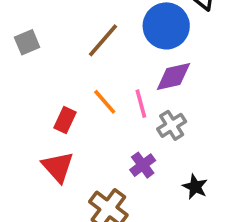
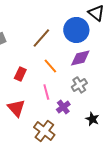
orange line: (105, 102) -> (50, 66), moved
pink line: (141, 104) -> (46, 92), moved
red rectangle: (65, 120) -> (20, 74), moved

